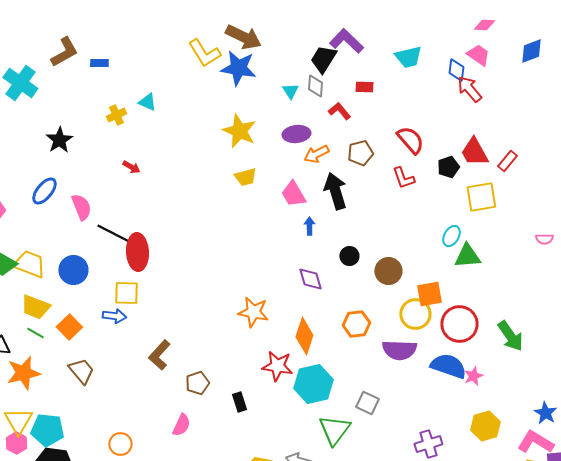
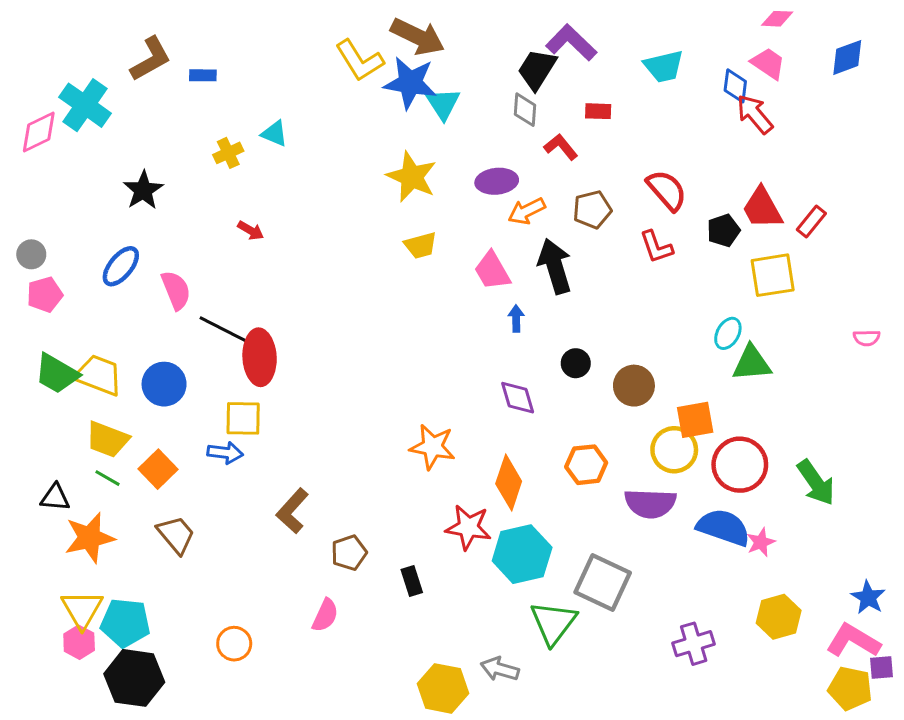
cyan triangle: (290, 91) -> (443, 104), moved, size x1.4
gray square: (367, 403) -> (603, 582), size x1.6

